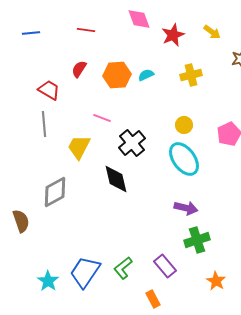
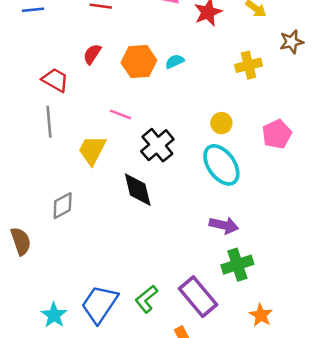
yellow cross: (191, 75) -> (248, 65), moved
gray diamond: (55, 192) -> (63, 206), size x0.7
purple rectangle: (165, 266) -> (198, 297), size x1.4

